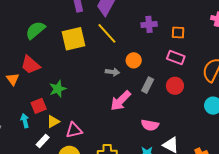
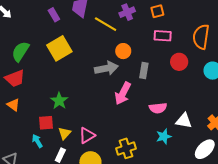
yellow line: (107, 33) -> (106, 24), moved
red trapezoid: (30, 65) -> (15, 78), moved, turned -45
gray arrow: (112, 72) -> (106, 68), size x1.6
red circle: (175, 86) -> (179, 62), moved
red square: (39, 106) -> (46, 123), turned 35

